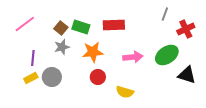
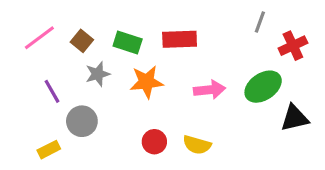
brown square: (61, 28) -> (82, 41), moved
purple line: (33, 58) -> (52, 91), turned -35
black triangle: (187, 75) -> (295, 118), turned -30
red circle: (98, 77) -> (154, 142), moved
yellow rectangle: (31, 78) -> (49, 150), moved

